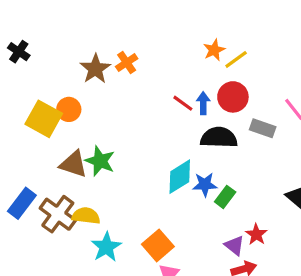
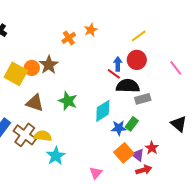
orange star: (214, 50) -> (91, 30), moved
brown star: (95, 69) -> (49, 65), moved
red line: (183, 103) -> (114, 74), moved
gray rectangle: (263, 128) -> (143, 99), moved, turned -35
green star: (100, 161) -> (68, 101), moved
blue star: (205, 184) -> (119, 128), moved
orange square: (158, 245) -> (124, 153), moved

